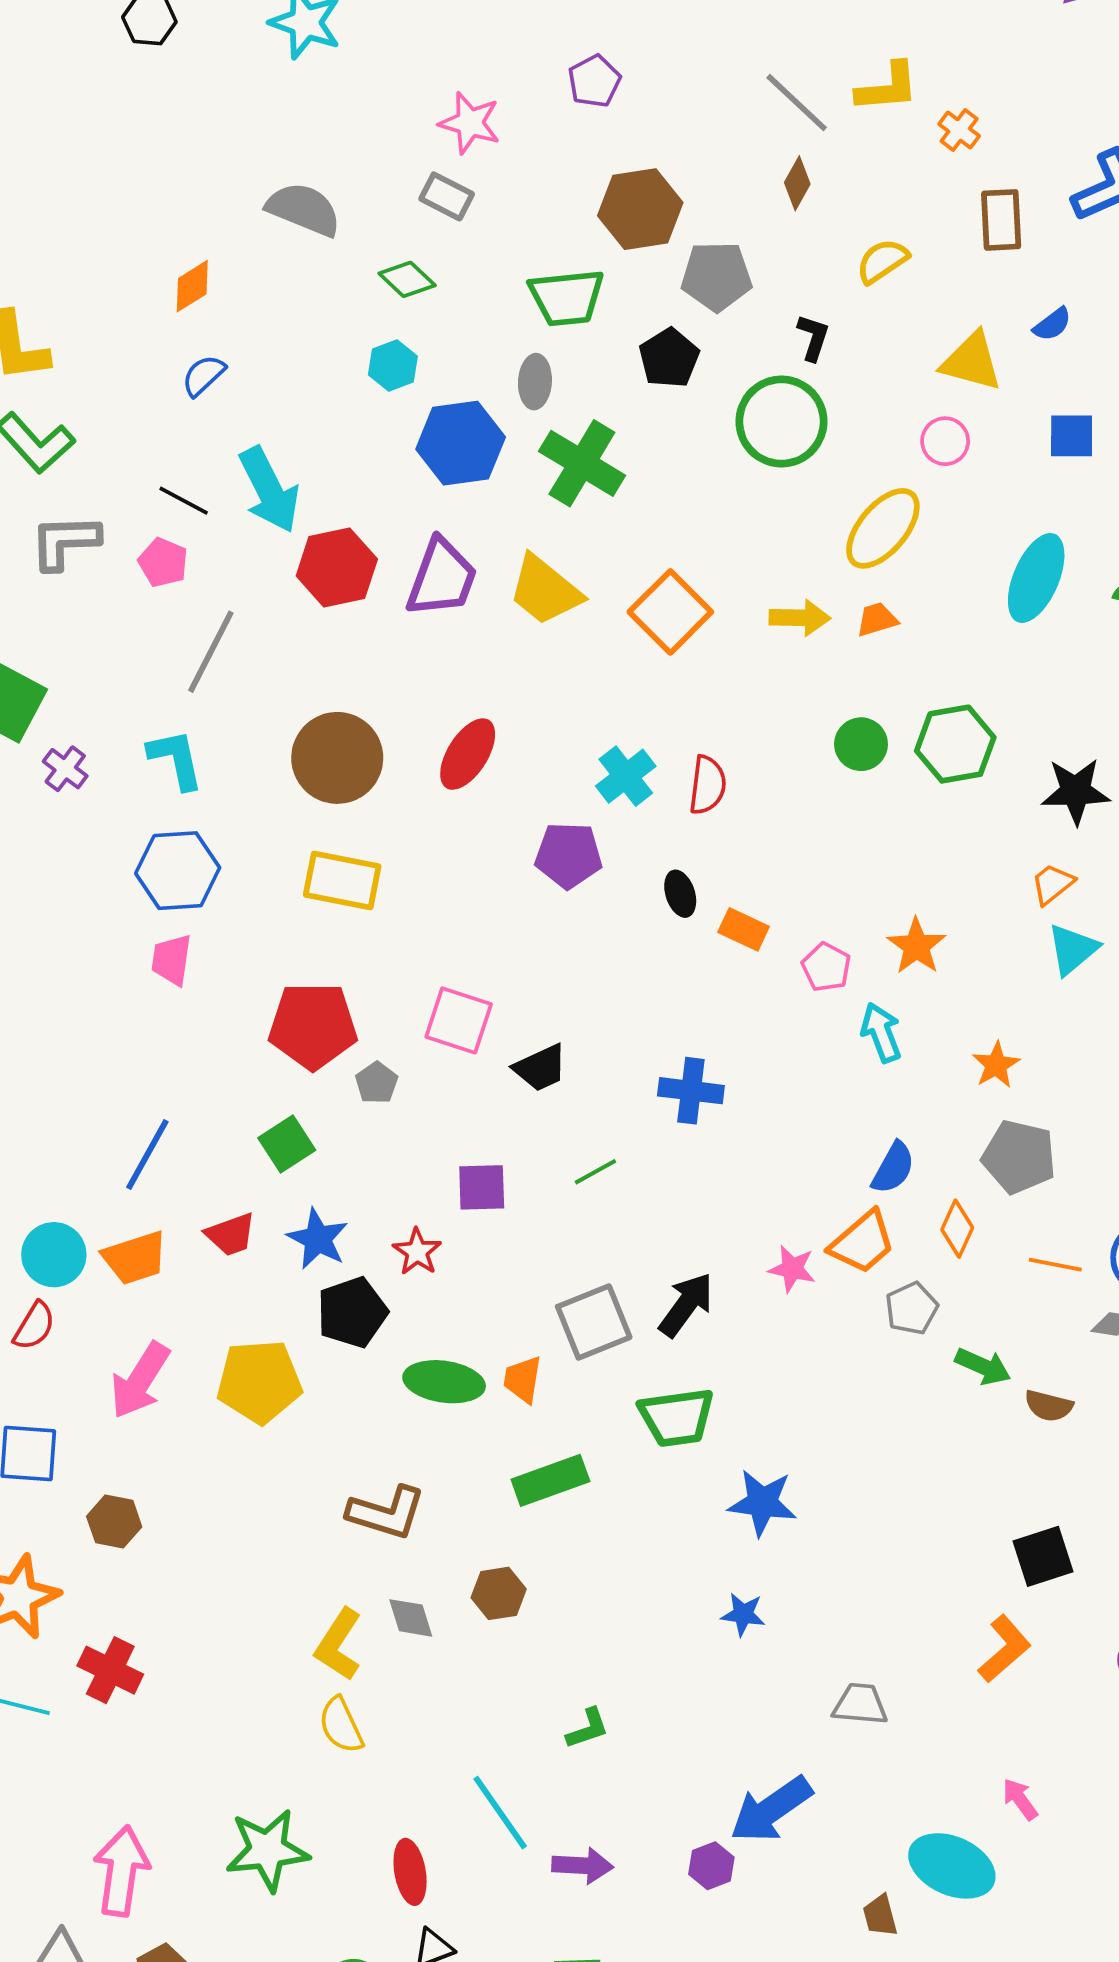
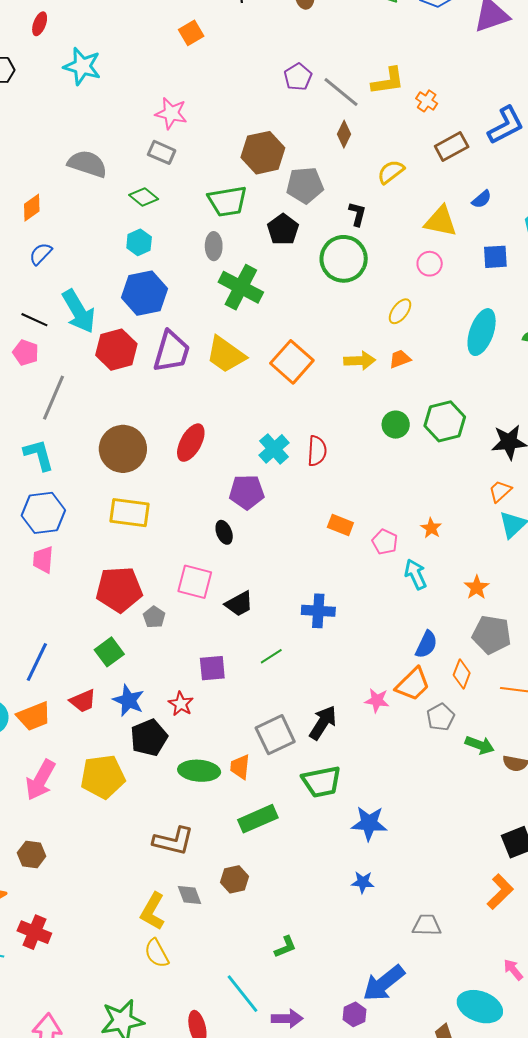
purple pentagon: (594, 81) -> (298, 77), moved
brown rectangle: (1001, 220) -> (452, 146), turned 68
blue hexagon: (461, 443) -> (145, 293), moved
yellow ellipse: (883, 528) -> (400, 311), size x0.6
black ellipse: (680, 894) -> (224, 532), moved
orange star: (916, 946) -> (431, 528), size x0.7

